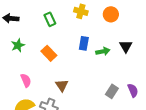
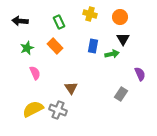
black triangle: (126, 46) -> (123, 39), moved
orange rectangle: (49, 53) -> (55, 46), moved
pink semicircle: (26, 80) -> (35, 73), moved
purple semicircle: (133, 90) -> (140, 74), moved

